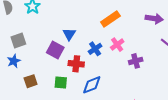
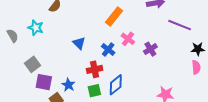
purple square: (55, 50) -> (44, 82), moved
blue star: (14, 61) -> (68, 85), moved
green square: (61, 82) -> (94, 91), moved

